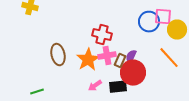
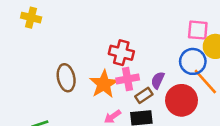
blue circle: (149, 22) -> (193, 61), moved
brown rectangle: (120, 61) -> (144, 95), moved, turned 32
red circle: (133, 73) -> (181, 100), moved

